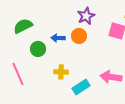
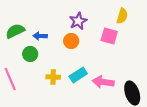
blue arrow: (58, 38) -> (40, 36), moved
cyan rectangle: (81, 87) -> (78, 75), moved

